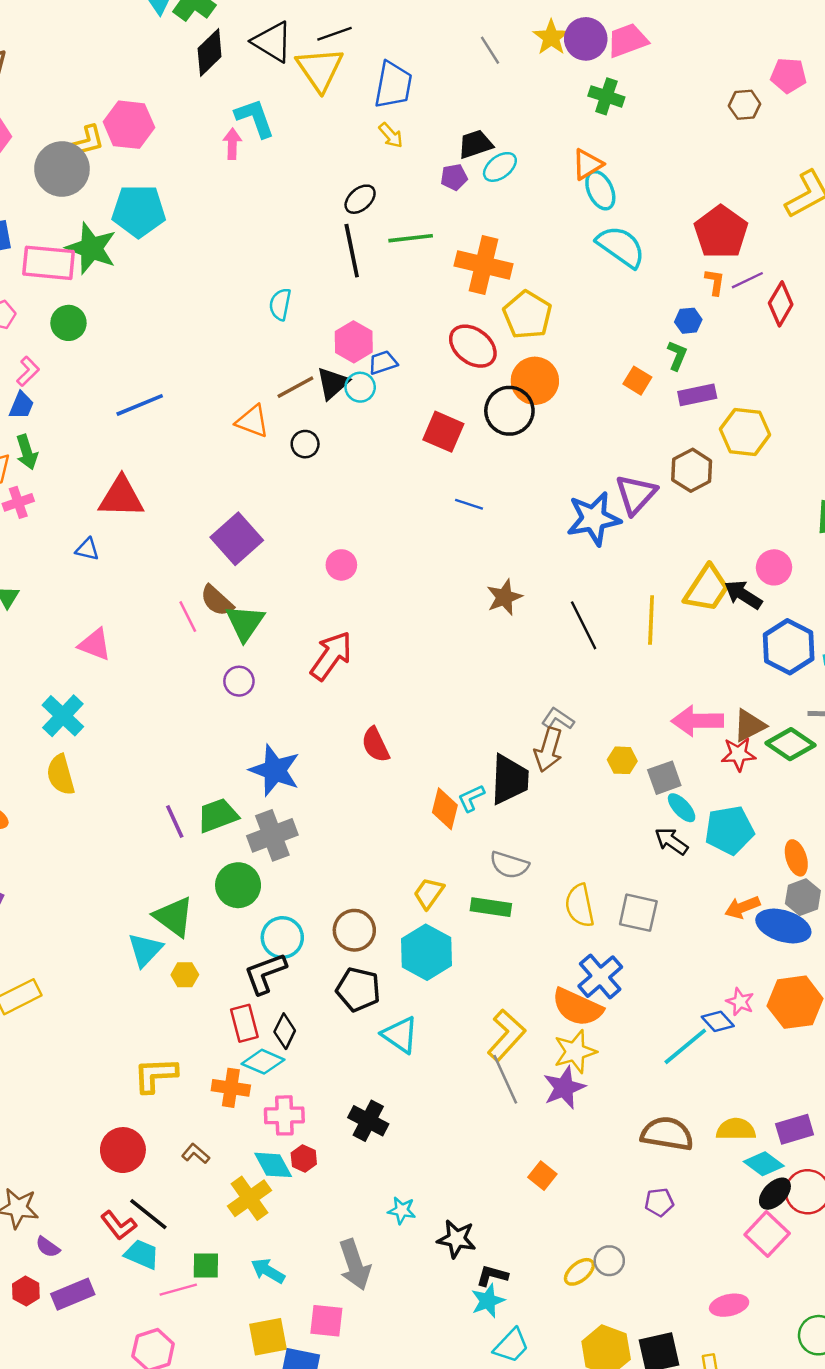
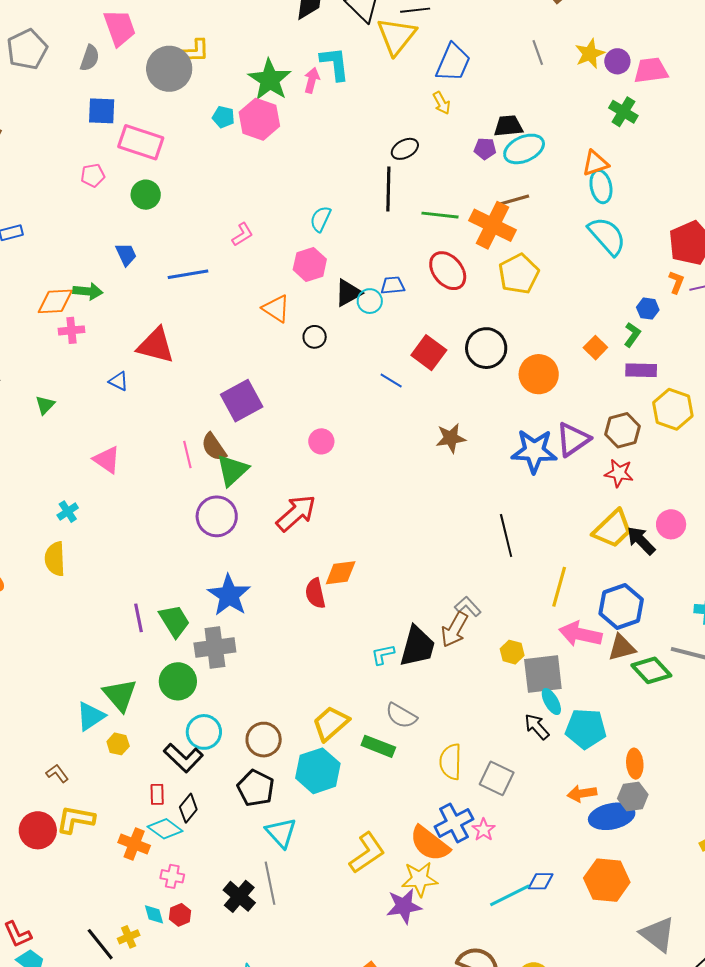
purple circle: (586, 39) -> (617, 61), size x0.7
pink hexagon: (129, 125) -> (259, 119), moved
cyan ellipse: (500, 167) -> (524, 149), size x1.4
cyan pentagon: (139, 211) -> (223, 117), size x0.5
green line: (411, 238) -> (440, 215), moved
green star: (91, 248) -> (270, 80), moved
pink hexagon: (354, 342) -> (310, 264), moved
red ellipse: (473, 346) -> (448, 271), moved
pink L-shape: (28, 371) -> (242, 234), moved
orange circle: (535, 381) -> (539, 374), moved
brown line: (295, 387) -> (513, 200), moved
blue trapezoid: (21, 405) -> (126, 255), moved, turned -60
green arrow: (27, 452) -> (88, 291), turned -80
blue line: (469, 504) -> (391, 380), moved
brown star: (504, 597) -> (451, 438), moved
yellow line: (651, 620) -> (559, 587), moved
blue hexagon: (789, 647) -> (621, 606), moved
purple circle: (239, 681) -> (217, 516), size x1.6
cyan cross: (63, 716) -> (68, 512), size x0.6
red star: (738, 754) -> (619, 473), moved
gray square: (664, 778) -> (543, 674), size x1.5
orange diamond: (445, 809) -> (341, 573), moved, turned 56
green trapezoid: (218, 815) -> (174, 621), turned 66
yellow trapezoid: (429, 893) -> (331, 723), size x1.4
blue ellipse: (783, 926) -> (612, 816), turned -42
black L-shape: (265, 973) -> (183, 758), turned -129
pink star: (740, 1002) -> (484, 830), moved
blue diamond: (718, 1021) -> (541, 881), turned -60
red rectangle: (244, 1023) -> (157, 794), size x0.7
gray line: (505, 1079) -> (270, 883), moved
pink cross: (284, 1115) -> (172, 876), size x0.7
red circle: (123, 1150) -> (38, 830), moved
brown L-shape: (196, 1154) -> (57, 773), moved
cyan diamond: (273, 1165) -> (154, 914), size x0.7
yellow cross: (249, 1198) -> (129, 937), size x0.6
black line: (148, 1214) -> (100, 944), moved

